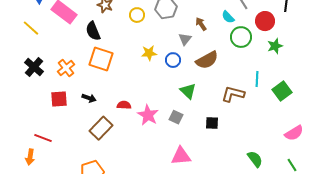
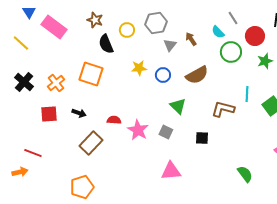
black semicircle: (93, 31) -> (106, 44), moved
gray triangle: (185, 39) -> (170, 45), moved
orange arrow: (30, 157) -> (20, 172), turned -112

